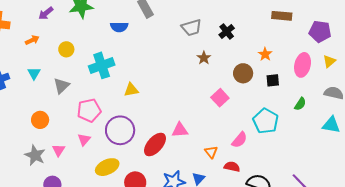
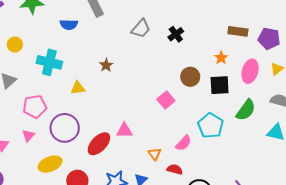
brown rectangle: (282, 16) -> (238, 31), moved
gray trapezoid: (191, 27) -> (141, 29), turned -35
orange star: (265, 54) -> (221, 58), moved
brown star: (204, 58) -> (106, 65), moved
cyan cross: (102, 65) -> (49, 62), turned 30
black square: (273, 80) -> (220, 85), size x1.5
green semicircle: (300, 104) -> (246, 110), size x1.6

